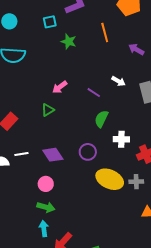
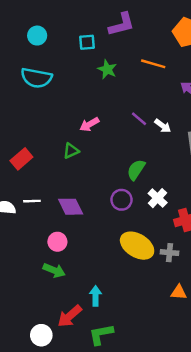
orange line: (105, 33) -> (153, 64), turned -66
purple line: (94, 93) -> (139, 119), moved
white cross: (121, 139) -> (158, 198), turned 35
purple circle: (88, 152) -> (122, 200), moved
cyan arrow: (44, 229) -> (95, 296), moved

